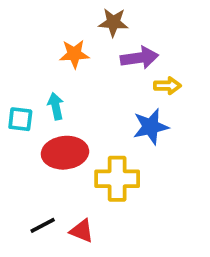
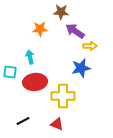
purple arrow: (139, 58) -> (75, 31), turned -138
cyan square: (20, 119) -> (10, 72), moved
red triangle: (82, 231) -> (57, 124), moved

